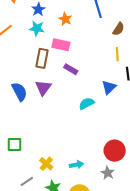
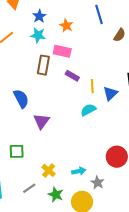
yellow line: (117, 54) -> (92, 86), moved
purple triangle: (43, 88) -> (42, 121), moved
gray star: (108, 173) -> (97, 183), moved

